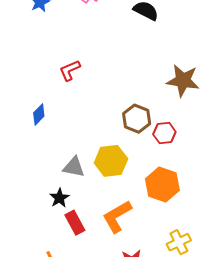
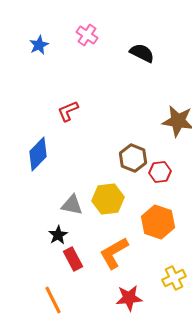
blue diamond: (39, 115) -> (38, 154), size x1.6

